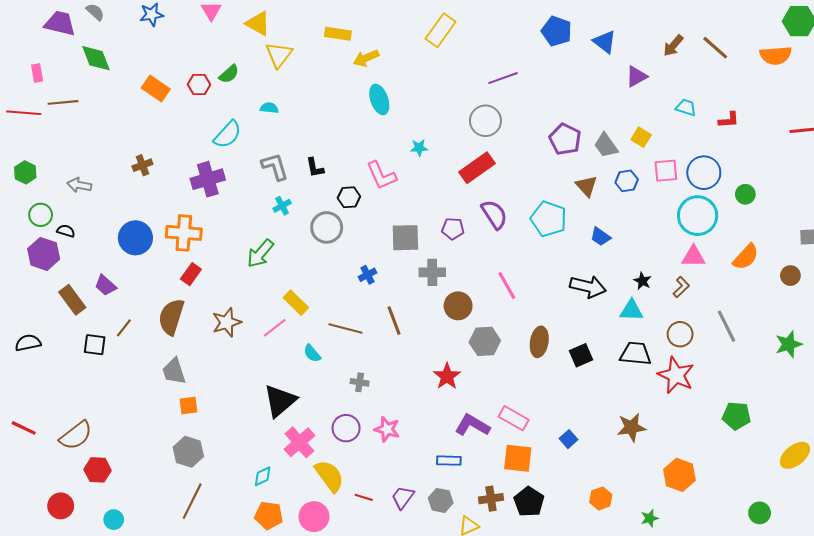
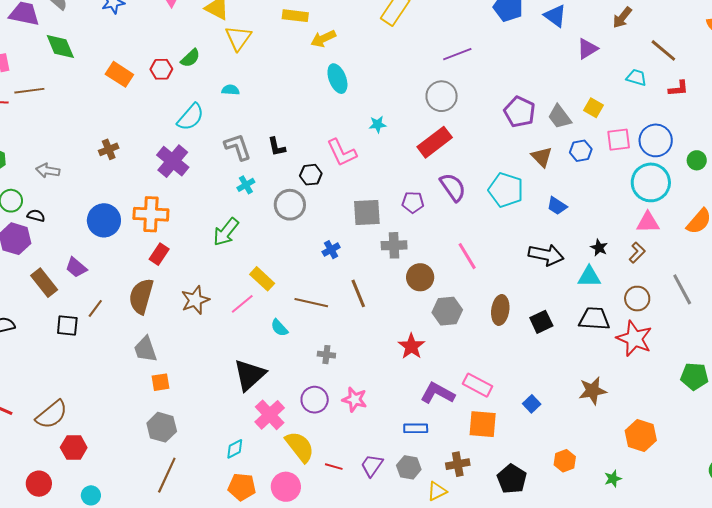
brown line: (715, 48) -> (663, 50), moved
purple cross: (208, 179) -> (173, 161), turned -32
black pentagon: (529, 502) -> (512, 479), moved

